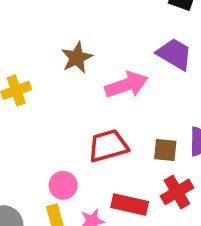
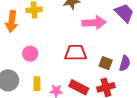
pink circle: (63, 185) -> (30, 54), moved

